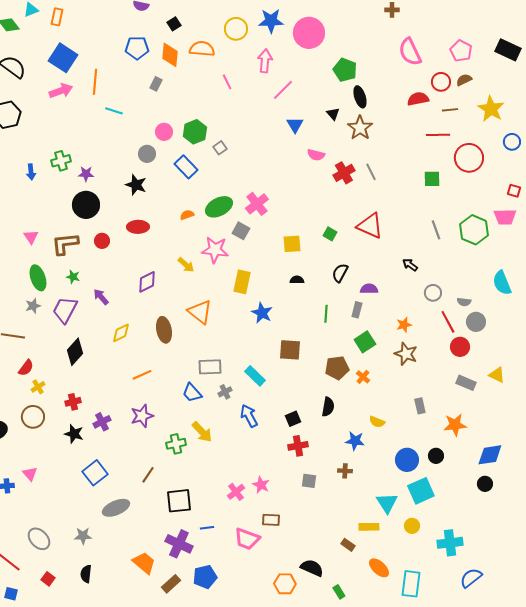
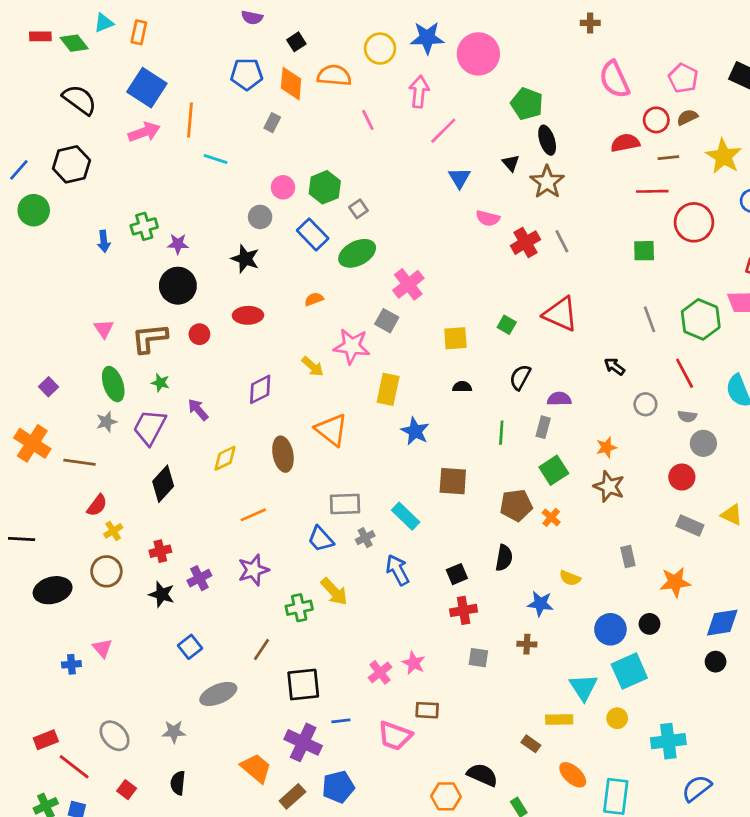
green ellipse: (219, 207) -> (357, 253), moved
red line: (448, 322) -> (685, 373), moved
blue square: (95, 473) -> (190, 647), size x0.7

